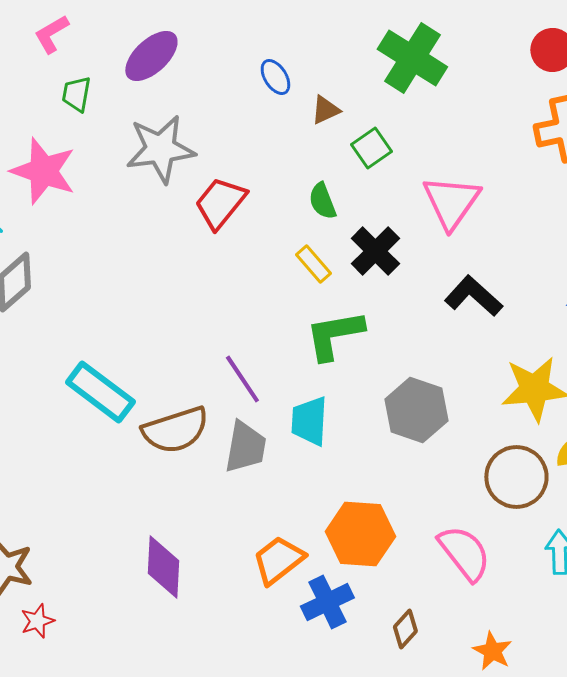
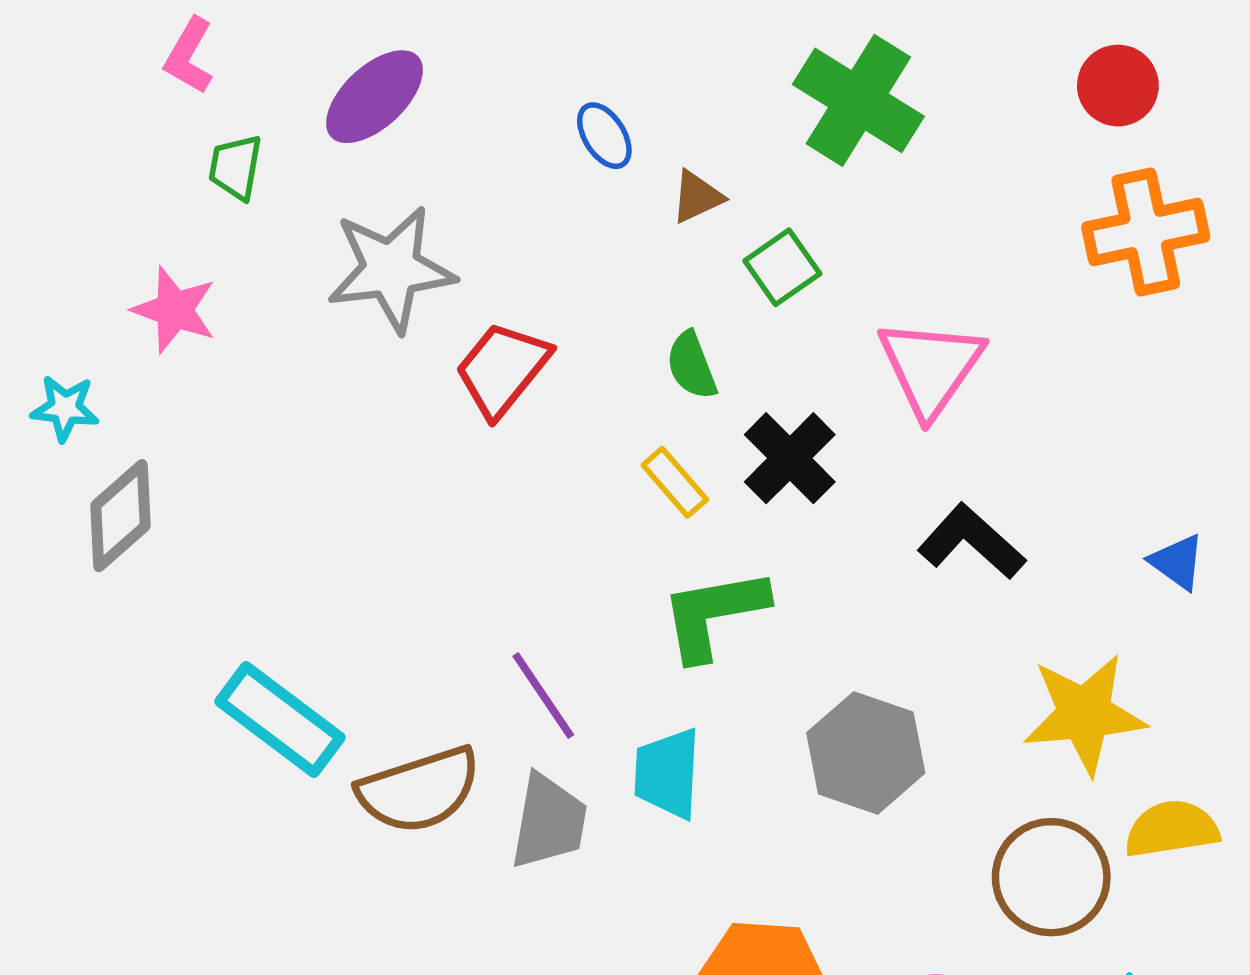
pink L-shape: (51, 34) -> (189, 56), turned -30
pink star: (43, 171) -> (174, 310), size x0.7

